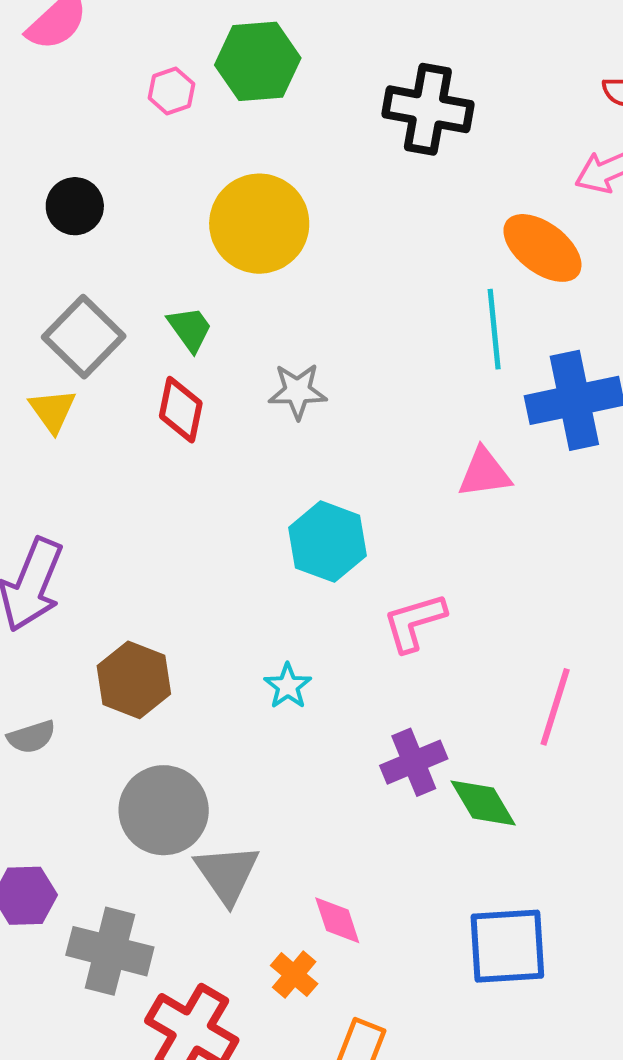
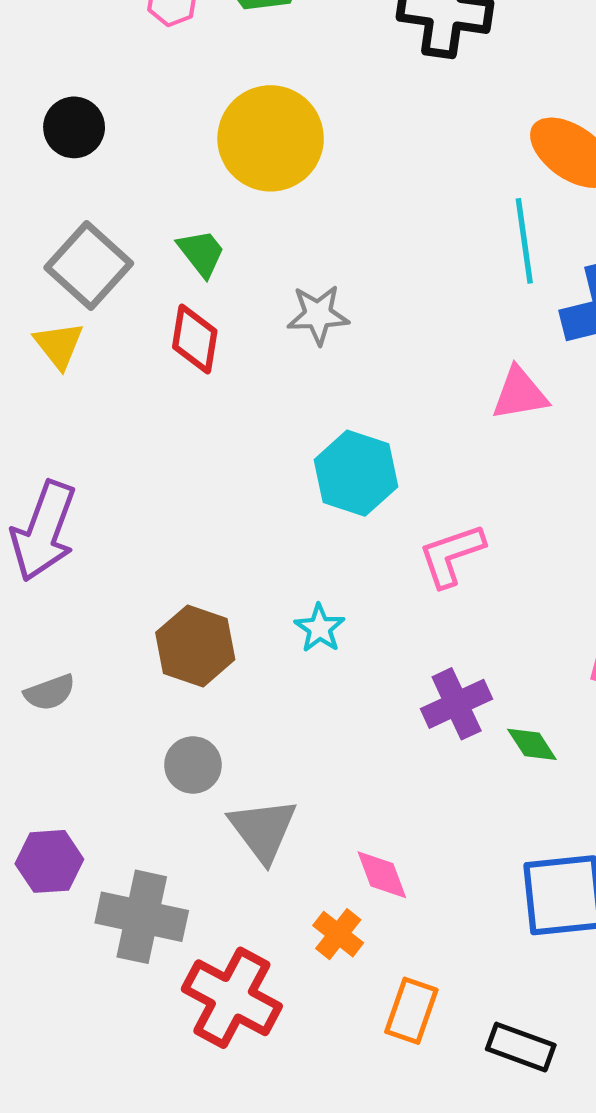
brown hexagon: (134, 680) -> (195, 646), moved
green diamond: (483, 803) -> (532, 744), size x0.7
gray circle: (164, 810) -> (193, 765), size x0.6

